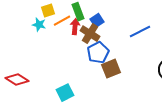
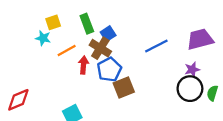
orange line: (62, 21) -> (67, 50), moved
red arrow: (75, 27) -> (83, 65), moved
red diamond: (17, 80) -> (18, 100), turned -55

